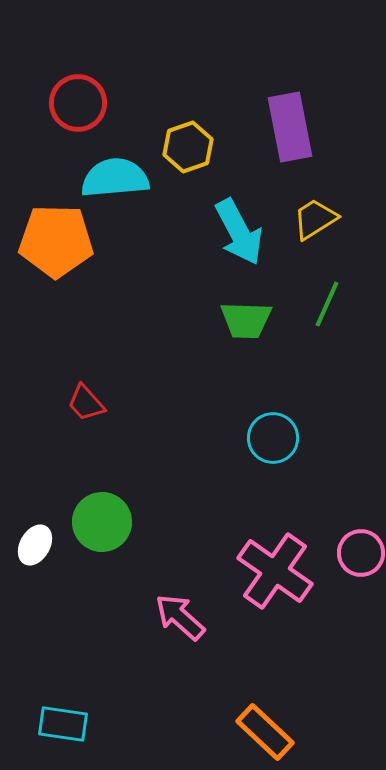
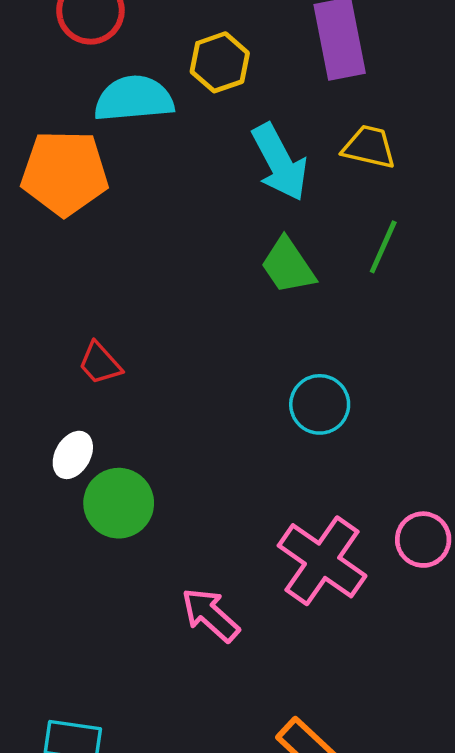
yellow trapezoid: (315, 219) -> (369, 147), turned 45
green trapezoid: (246, 320) -> (288, 266), turned 54
white ellipse: (35, 545) -> (73, 455), moved

